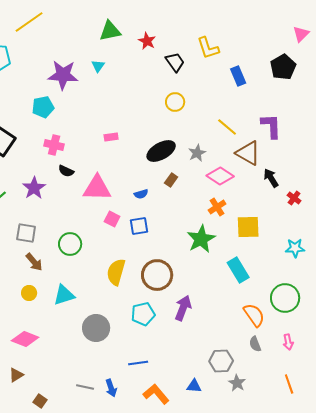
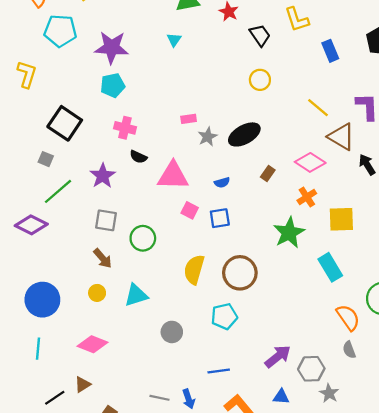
purple star: (63, 75) -> (112, 47), moved
gray star: (197, 153) -> (208, 137), moved
brown rectangle: (171, 180) -> (268, 174), moved
gray square: (26, 233) -> (106, 220), moved
purple arrow: (183, 308) -> (278, 357), moved, turned 30
gray circle: (96, 328) -> (172, 332), size x0.7

